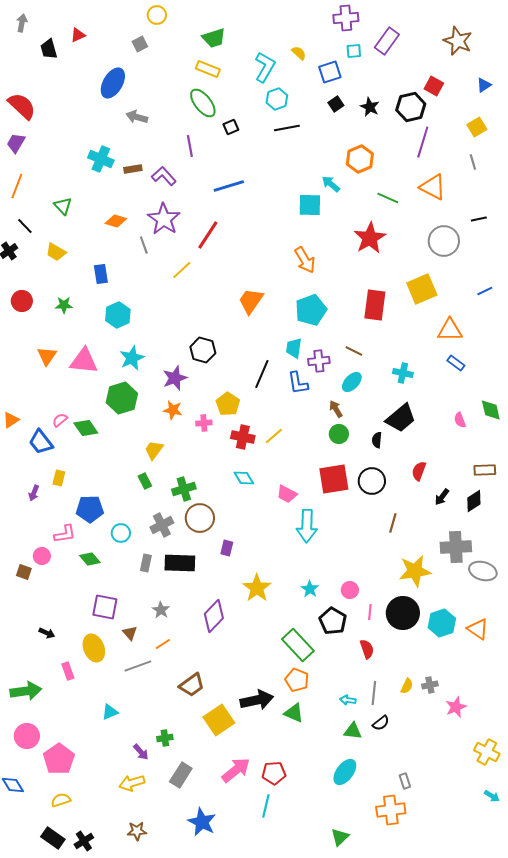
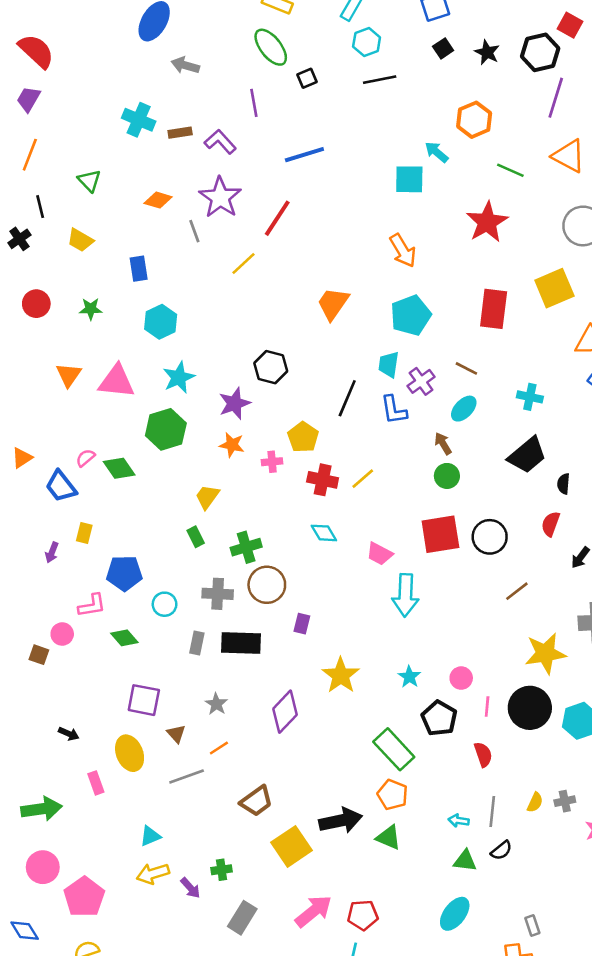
black line: (25, 226) -> (40, 207), turned 30
purple cross: (319, 361) -> (421, 381), turned -30
black semicircle: (377, 440) -> (564, 484), moved
brown line: (393, 523) -> (517, 591), turned 36
gray cross: (162, 525) -> (218, 594), turned 30
yellow arrow: (132, 783) -> (153, 874), moved

